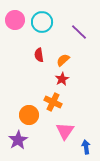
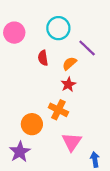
pink circle: (15, 20) -> (14, 33), moved
cyan circle: (42, 22) -> (58, 28), moved
purple line: (79, 32) -> (87, 48), moved

